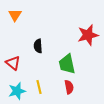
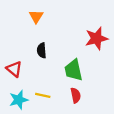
orange triangle: (15, 15) -> (36, 16), moved
yellow line: (39, 87) -> (43, 95), turned -64

